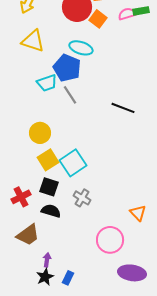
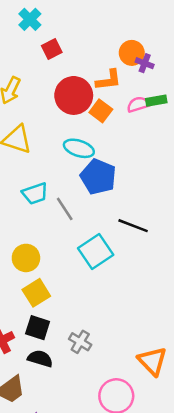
blue pentagon: (67, 68) -> (98, 177), moved
cyan square: (73, 163) -> (96, 252), moved
orange triangle: (138, 213) -> (152, 361), size x1.4

